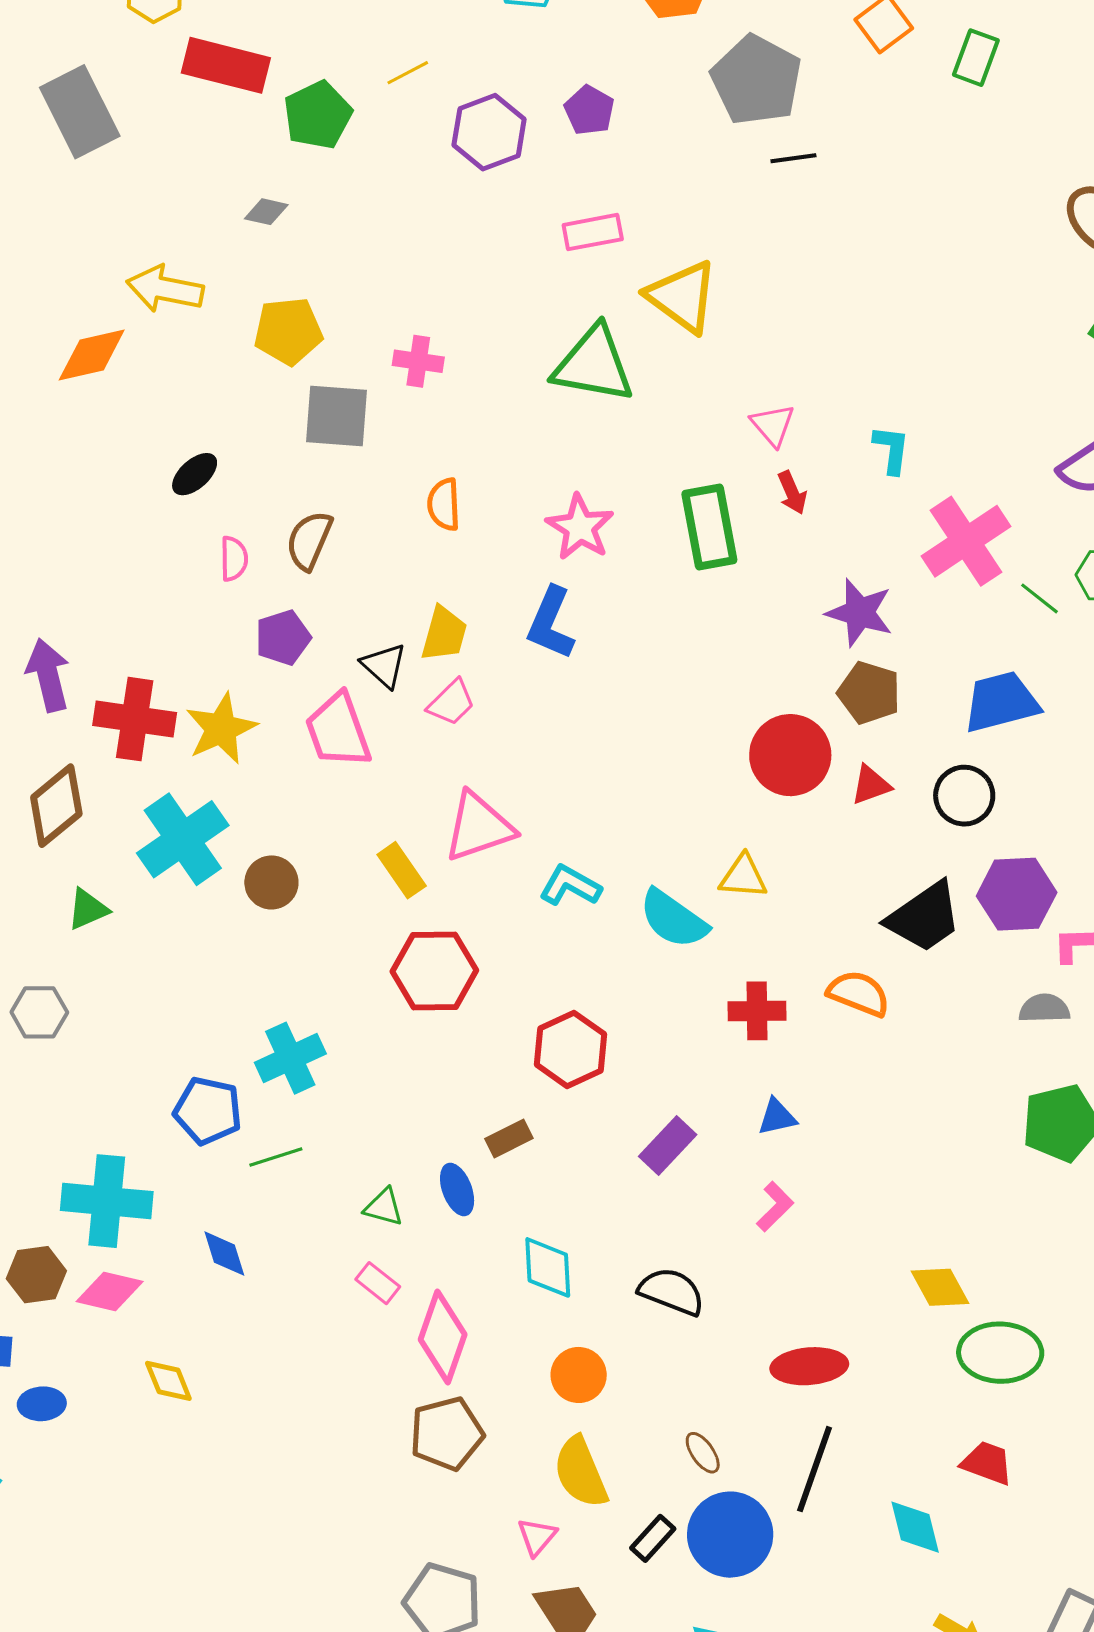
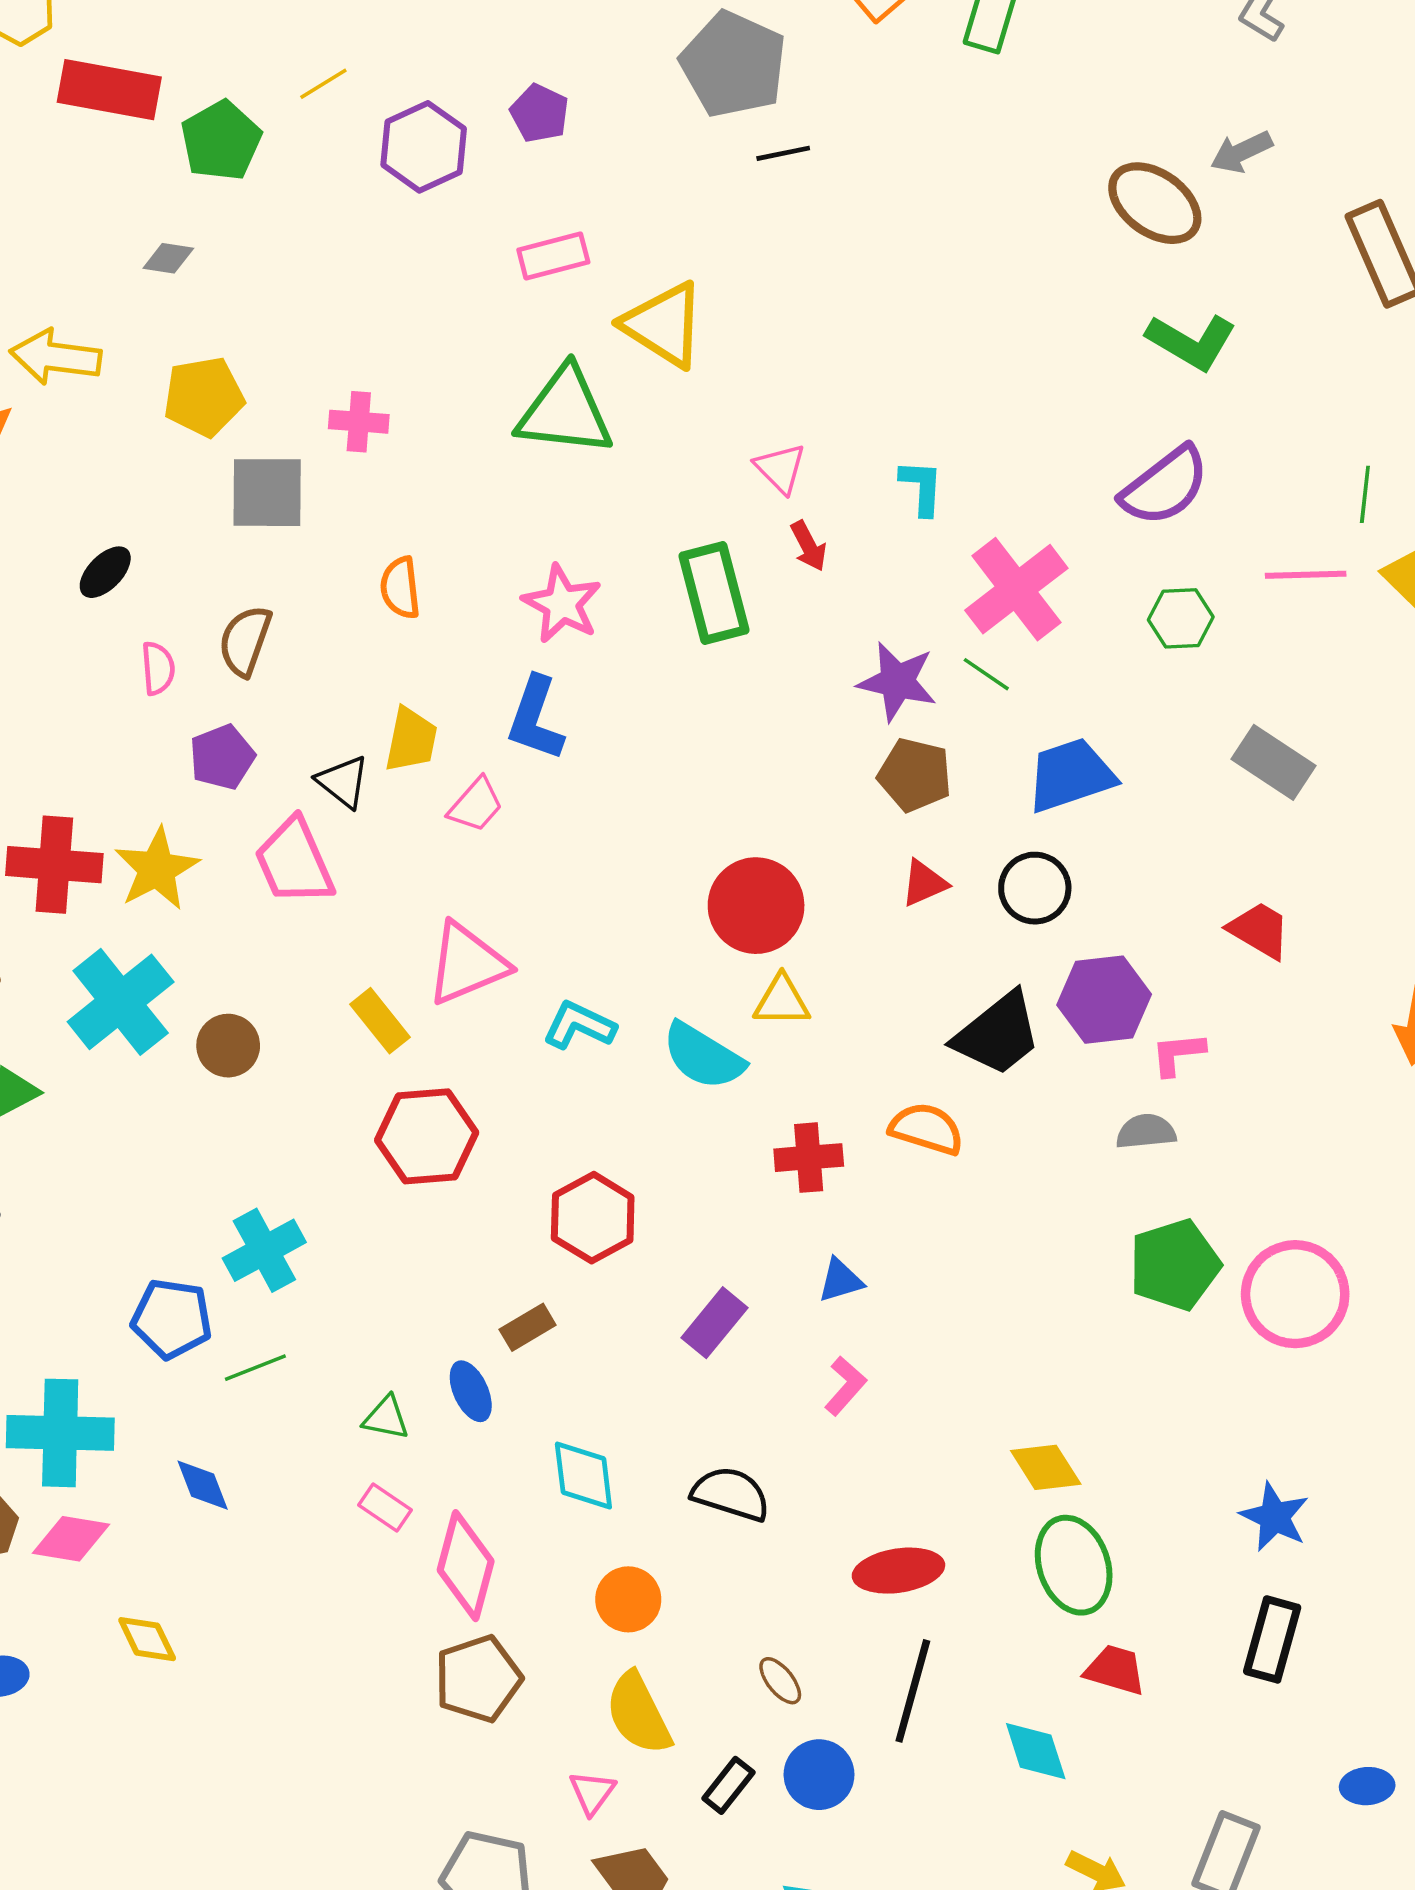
green line: (1040, 598) -> (986, 674), moved
pink trapezoid: (451, 703) -> (476, 805), moved
red circle: (790, 755) -> (756, 906), moved
green ellipse: (1000, 1353) -> (1074, 1565), moved, turned 74
blue circle: (730, 1535) -> (819, 1775), size x0.7

